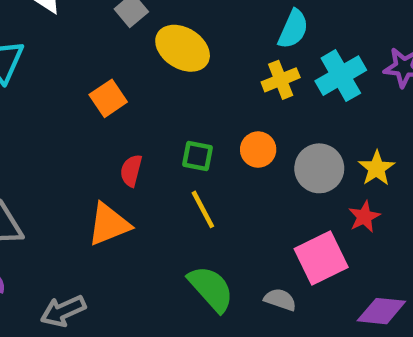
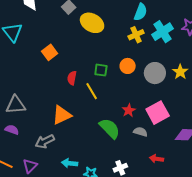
orange square: (108, 98) -> (50, 52), moved
yellow line: (203, 209) -> (92, 91), moved
red star: (364, 217) -> (129, 110), moved
orange triangle: (109, 224) -> (62, 115), moved

